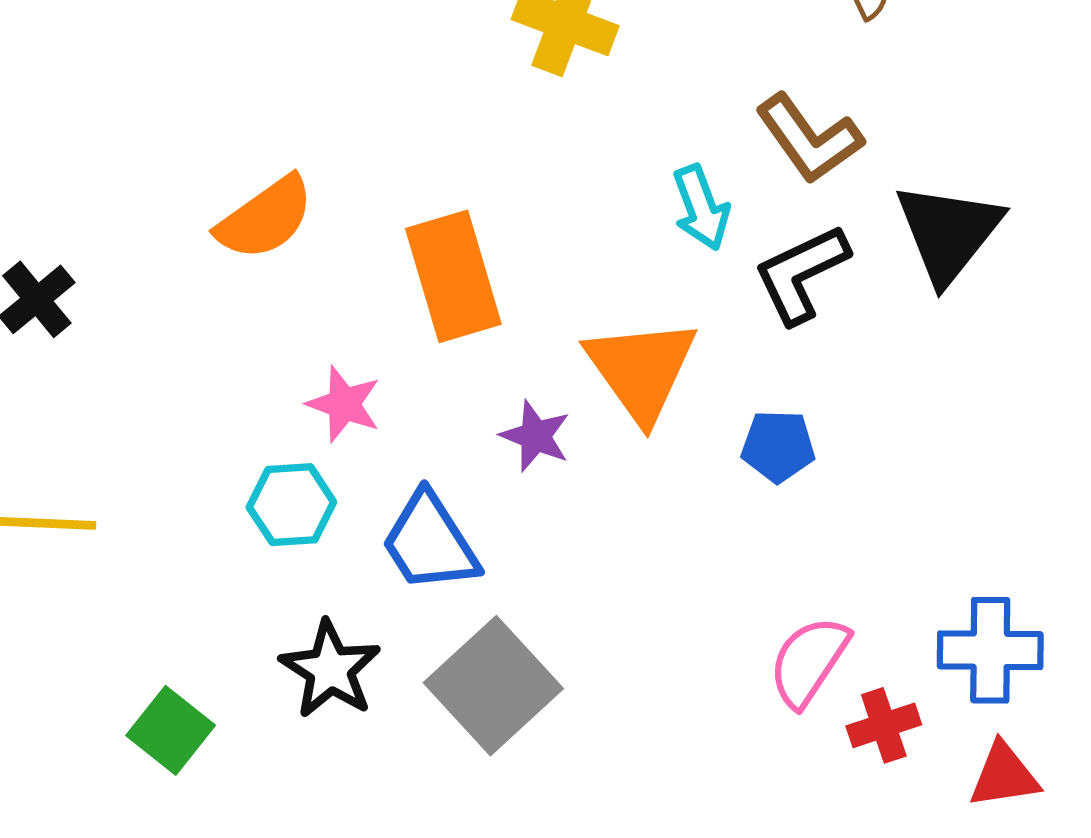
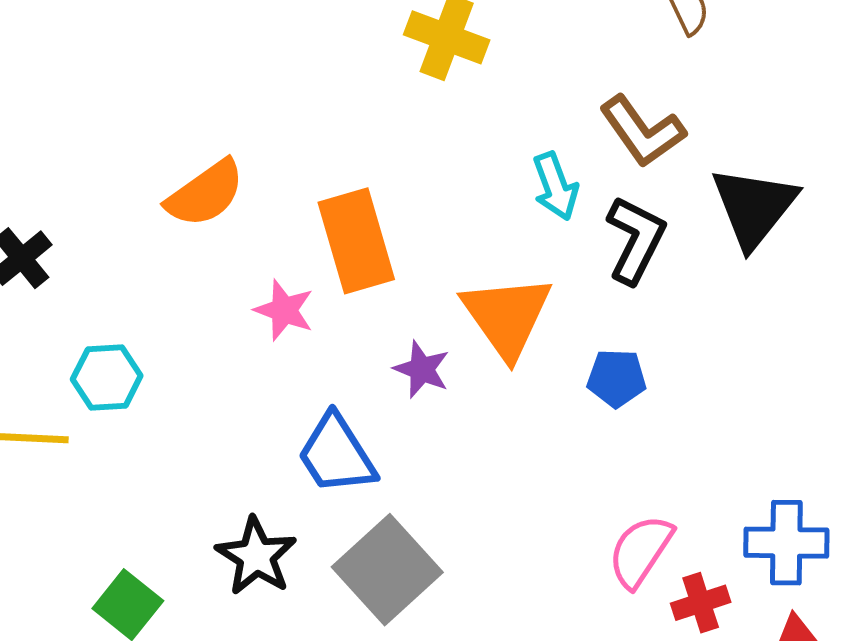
black L-shape: (801, 274) -> (636, 240), turned 142
pink star: (344, 404) -> (284, 310), moved
cyan hexagon: (291, 505) -> (107, 377), moved

